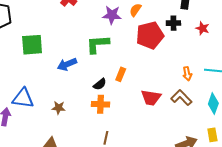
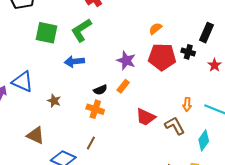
purple star: (112, 15) -> (126, 60), moved
green L-shape: (98, 44) -> (81, 30), moved, turned -45

